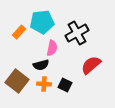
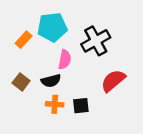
brown square: (17, 81) -> (21, 82), moved, size x0.6
black square: (65, 85) -> (81, 106), turned -32

